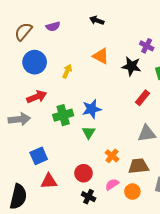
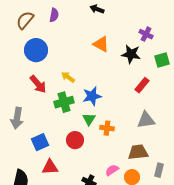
purple semicircle: (53, 26) -> (54, 15), turned -64
yellow arrow: (67, 71) -> (68, 77), moved, turned -80
red arrow: (37, 97) -> (38, 84), turned 72
gray arrow: (19, 119) -> (17, 118), moved, turned 105
orange cross: (112, 156) -> (107, 128), moved, turned -32
red circle: (83, 173) -> (75, 140), moved

